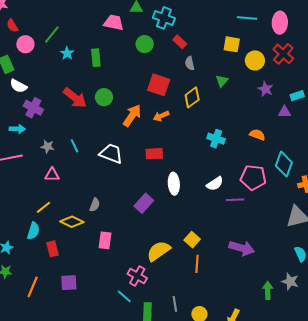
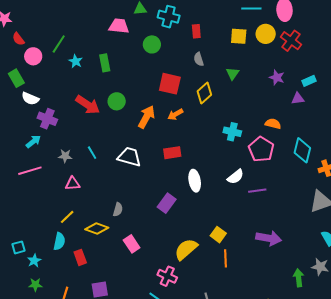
red rectangle: (180, 42) -> (196, 31), moved, turned 48
yellow circle: (255, 60) -> (266, 34), moved
cyan arrow: (17, 129) -> (33, 141), turned -35
pink pentagon: (253, 178) -> (261, 149), moved, turned 30
pink rectangle: (105, 240) -> (132, 244), turned -36

